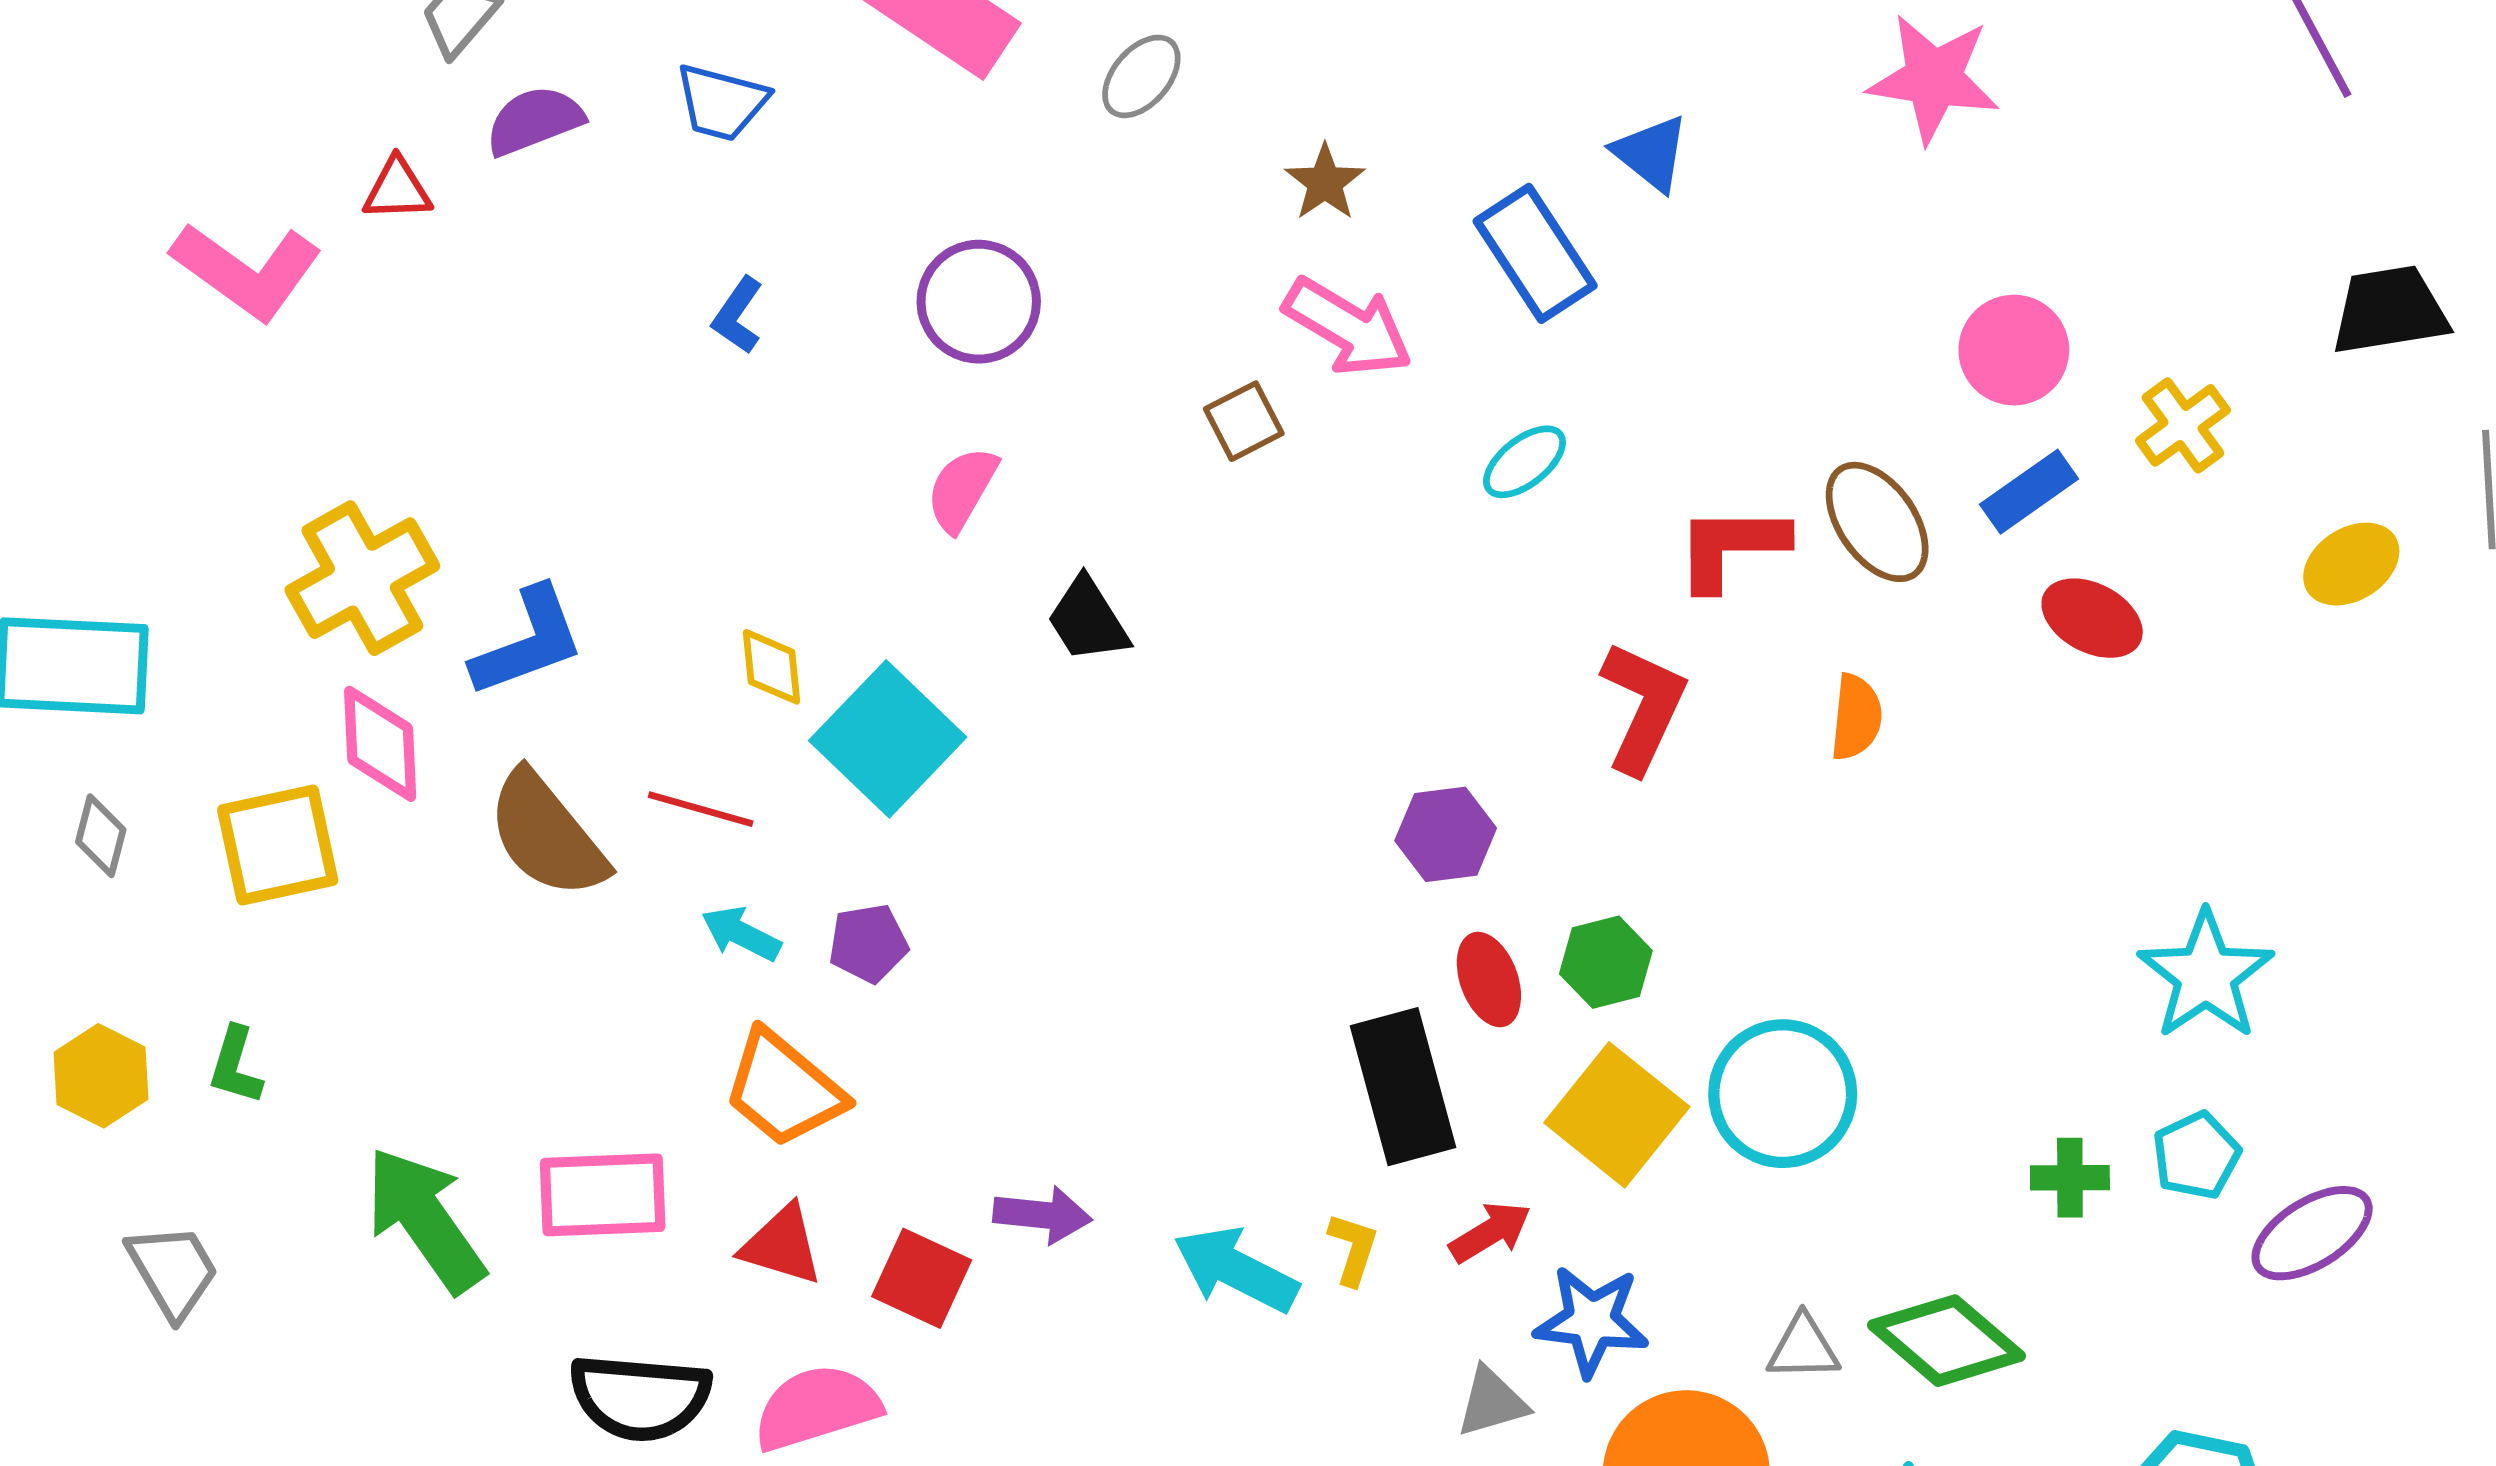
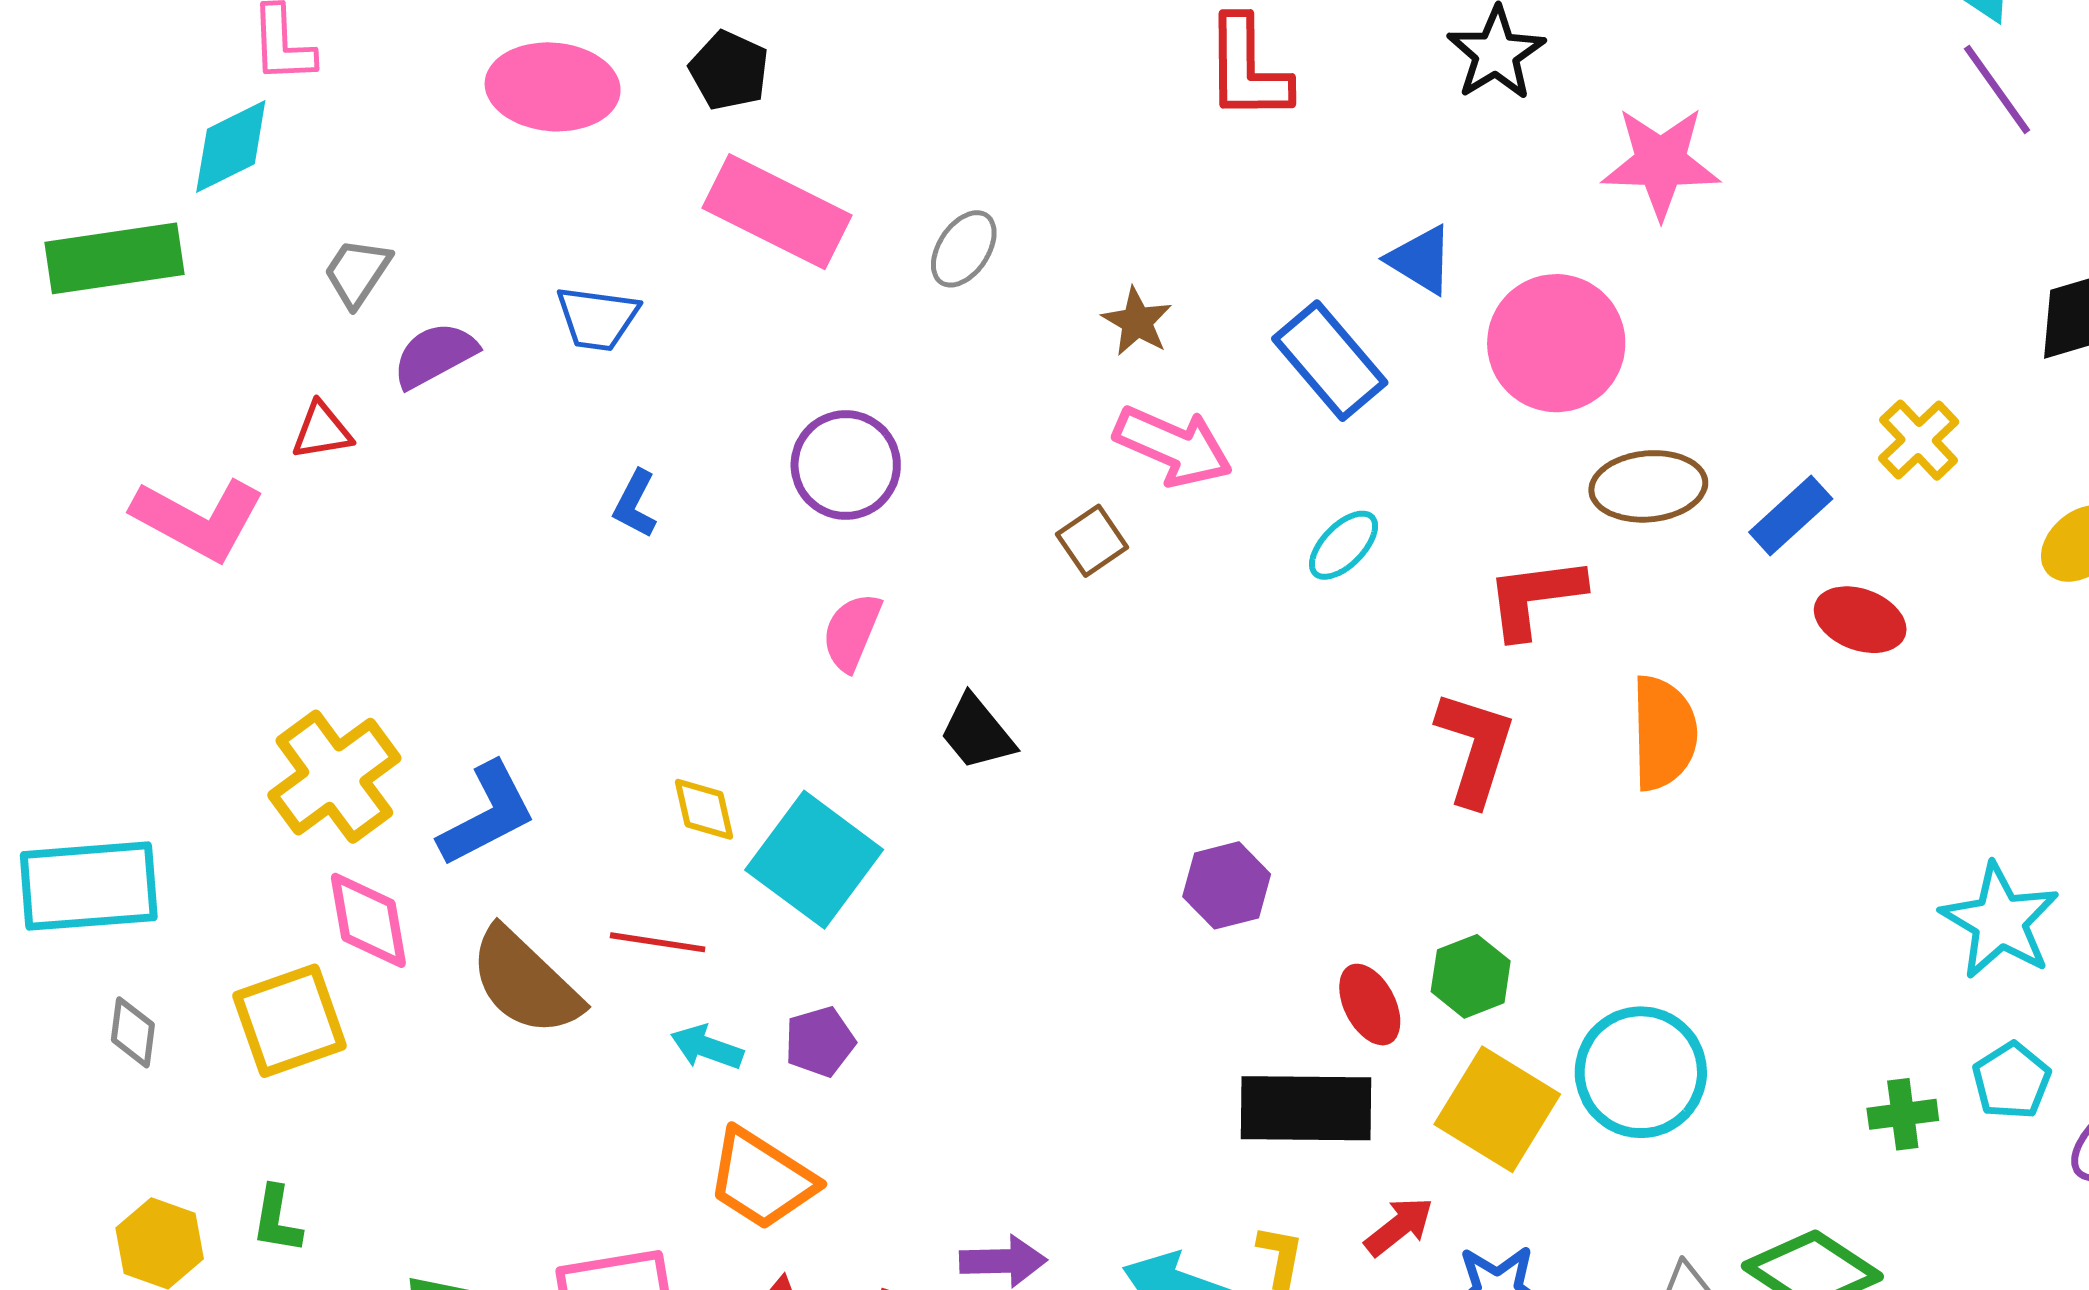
pink circle: (2014, 350) -> (1556, 343), moved, size x1.4
brown ellipse: (1877, 522) -> (1648, 486), moved, turned -53
orange semicircle: (1856, 717) -> (1664, 733), size x1.5
purple hexagon: (1446, 834) -> (1227, 885), moved
black rectangle: (1403, 1087) -> (1306, 1108), turned -67

